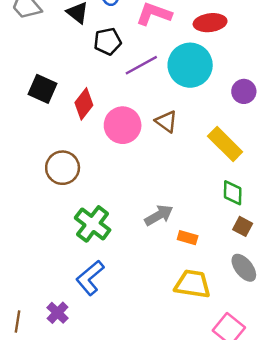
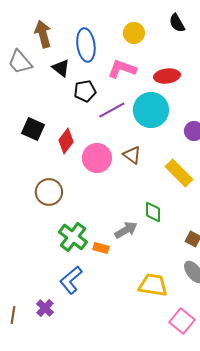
green diamond: (233, 193) -> (153, 212), moved
orange rectangle: (188, 238) -> (101, 248), moved

